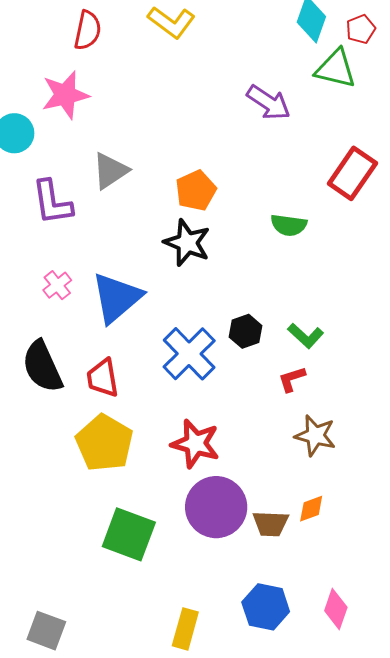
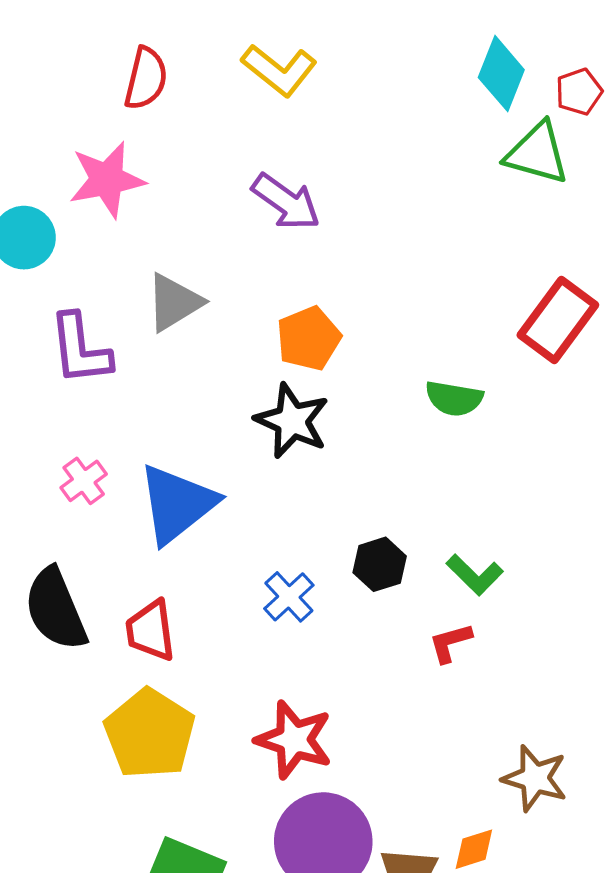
purple arrow: (269, 103) -> (286, 202), moved
blue cross: (189, 354) -> (289, 597), size x0.6
brown star: (315, 435) -> (535, 778), moved

